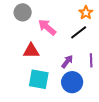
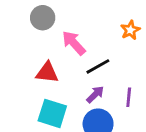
black line: (79, 32) -> (98, 66), moved

